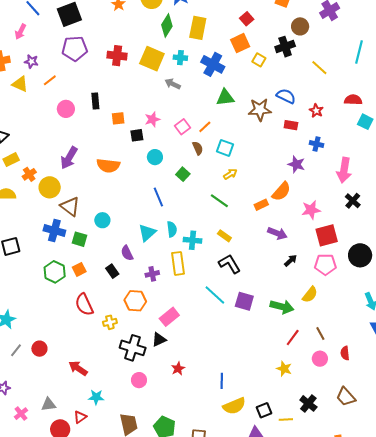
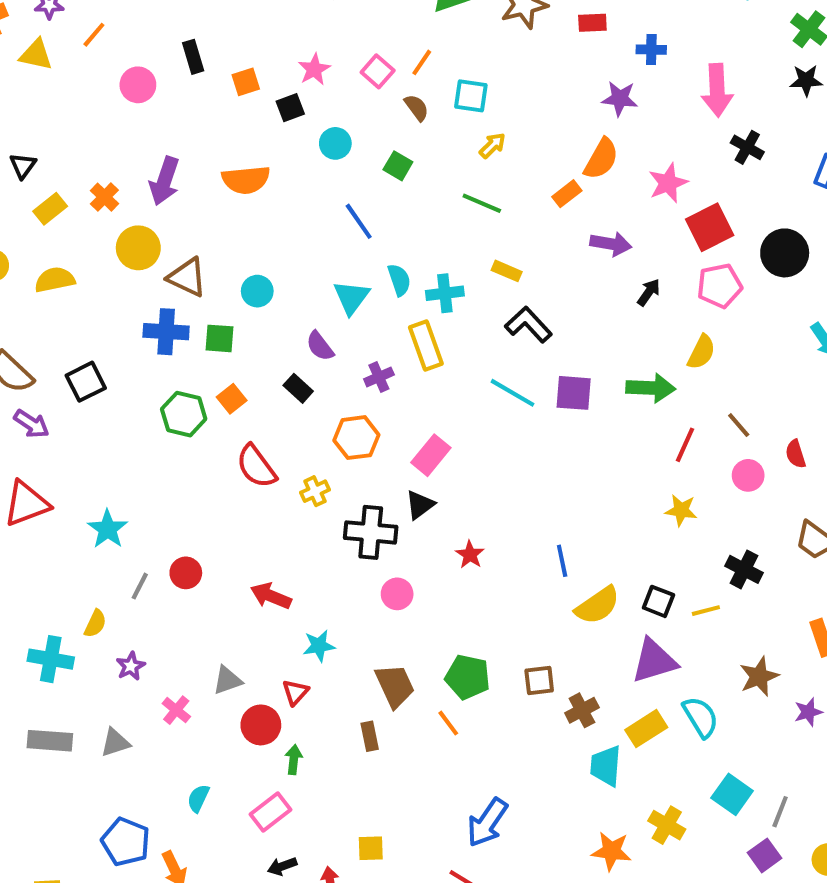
orange cross: (29, 174) -> (104, 197), moved
black square: (264, 410) -> (658, 601), turned -35

